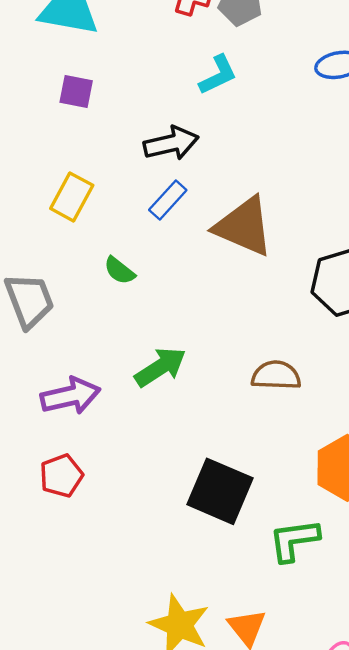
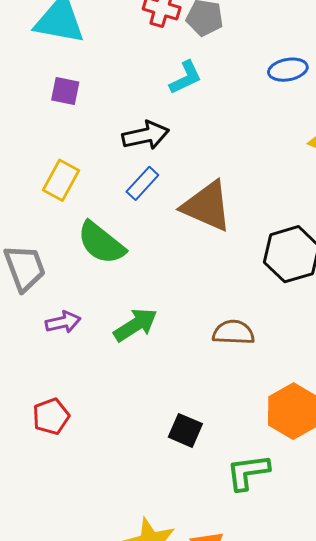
green semicircle: (119, 271) -> (101, 243), size x1.8
purple arrow: (70, 396) -> (63, 322), moved, size x0.7
black square: (220, 491) -> (185, 430), size x0.6

